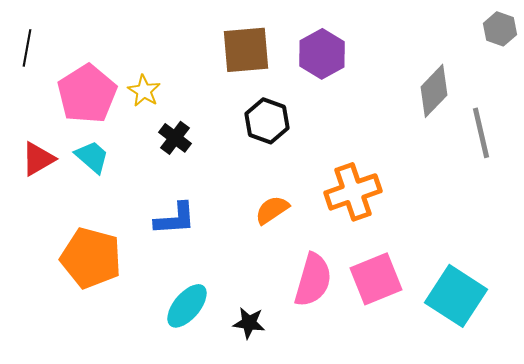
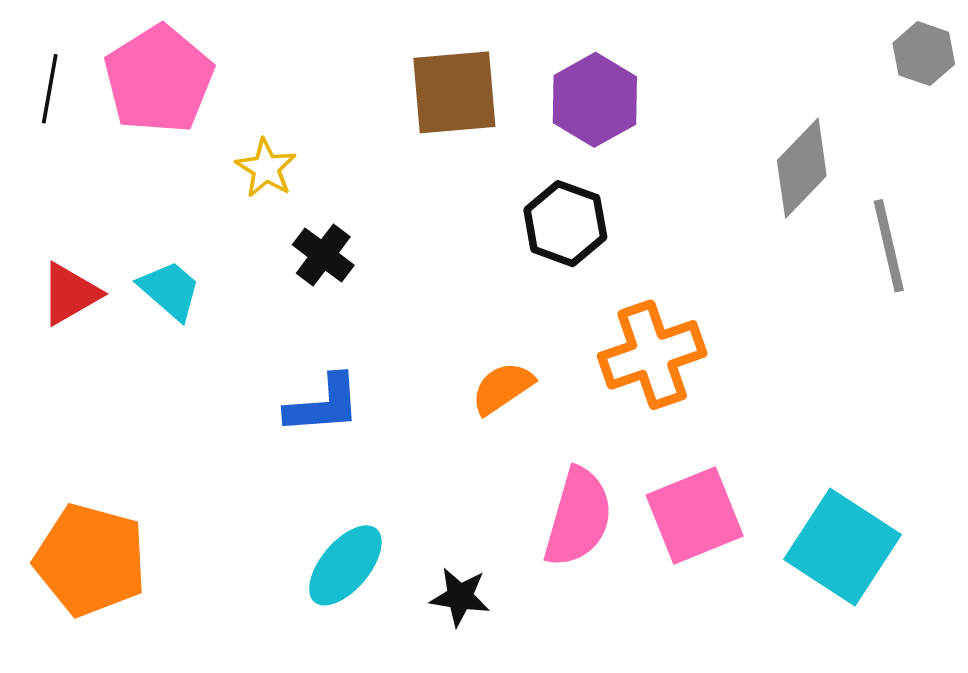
pink pentagon: (87, 94) -> (159, 79), moved
black hexagon: (267, 121) -> (565, 224), moved
orange pentagon: (91, 258) -> (90, 560), moved

